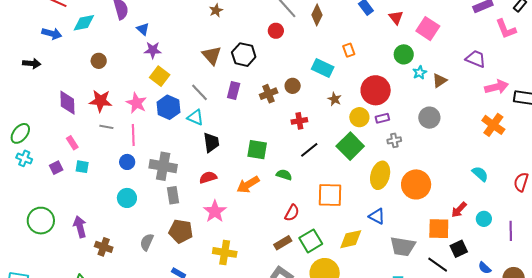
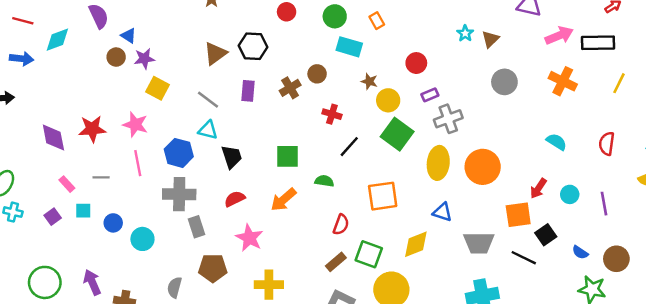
green circle: (404, 54) -> (335, 16), moved
brown triangle: (212, 55) -> (215, 53), turned 45
brown circle: (99, 61) -> (116, 57), moved
red circle: (376, 90) -> (416, 63), size x0.6
blue hexagon: (168, 107) -> (179, 153), moved
yellow circle: (359, 117) -> (388, 100), moved
gray circle: (429, 118) -> (504, 82), moved
red cross: (299, 121) -> (332, 114), turned 35
gray line: (106, 127) -> (101, 177), moved
gray cross: (394, 140) -> (448, 119), size x1.6
blue circle: (127, 162) -> (113, 223), moved
green square: (311, 241) -> (369, 254), turned -30

